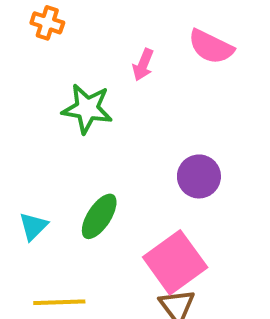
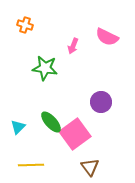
green ellipse: (99, 216) -> (51, 122), turned -75
pink square: (175, 262) -> (75, 134), moved

